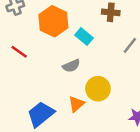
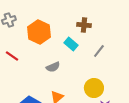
cyan rectangle: (84, 37) -> (71, 44), moved
yellow circle: (98, 89) -> (94, 88), moved

